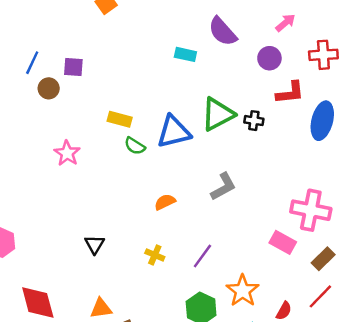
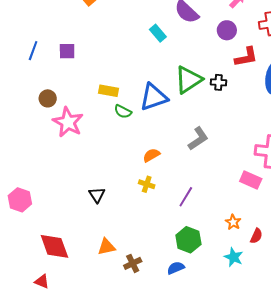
cyan rectangle: (185, 54) -> (158, 33), turned 42
brown circle: (49, 88) -> (48, 98), moved
pink star: (67, 153) -> (68, 122), size x1.4
yellow cross: (155, 255) -> (147, 184), moved
orange star: (243, 291) -> (233, 222), moved, size x0.6

